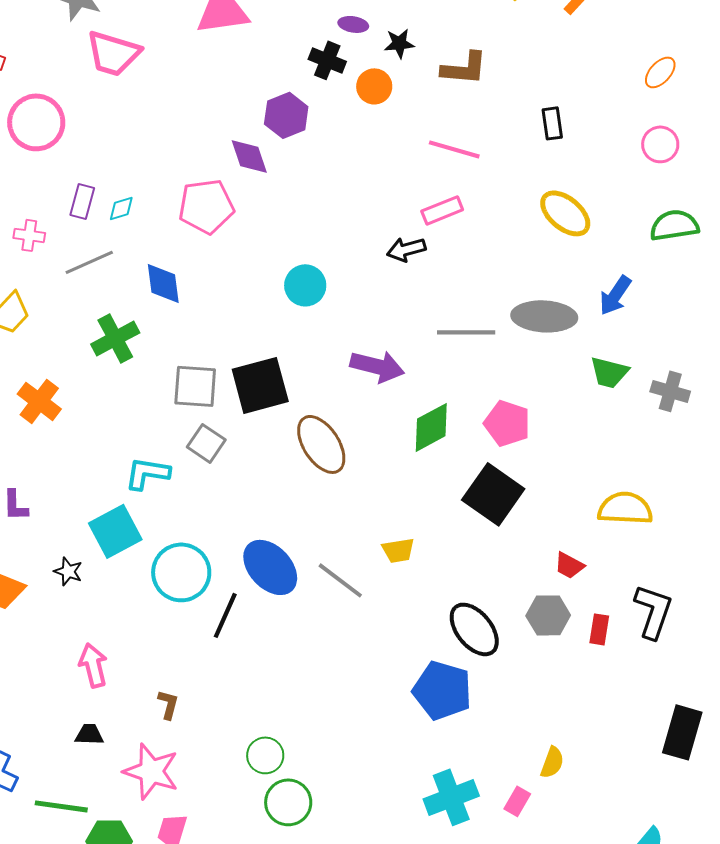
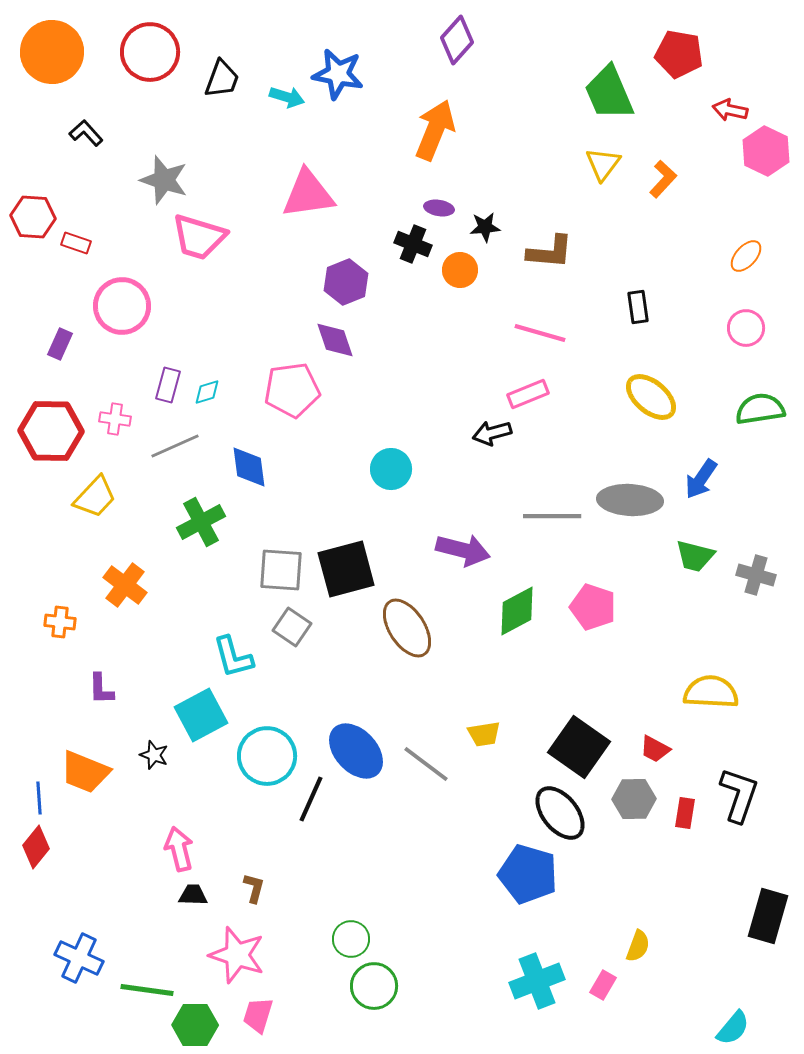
purple hexagon: (286, 115) -> (346, 282), moved
cyan L-shape: (147, 473) -> (233, 657), turned -114
black square: (493, 494) -> (579, 747), moved
black trapezoid: (89, 734) -> (193, 895), moved

